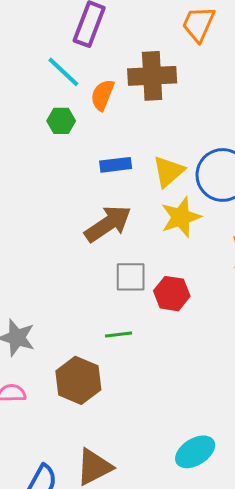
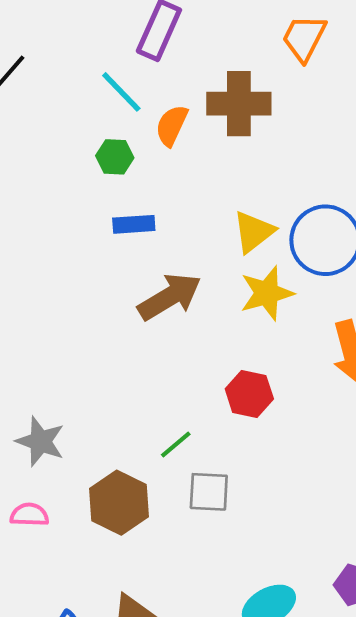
blue rectangle: (116, 165) -> (134, 224), moved
gray square: (131, 277) -> (209, 492), moved
green line: (119, 334) -> (176, 445), turned -36

